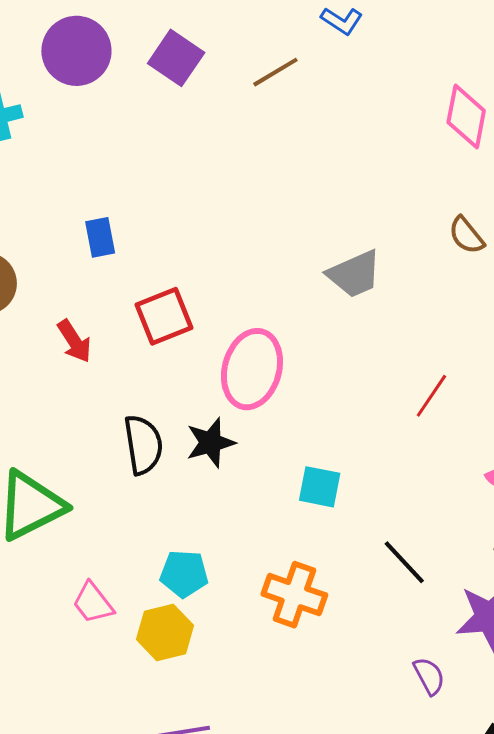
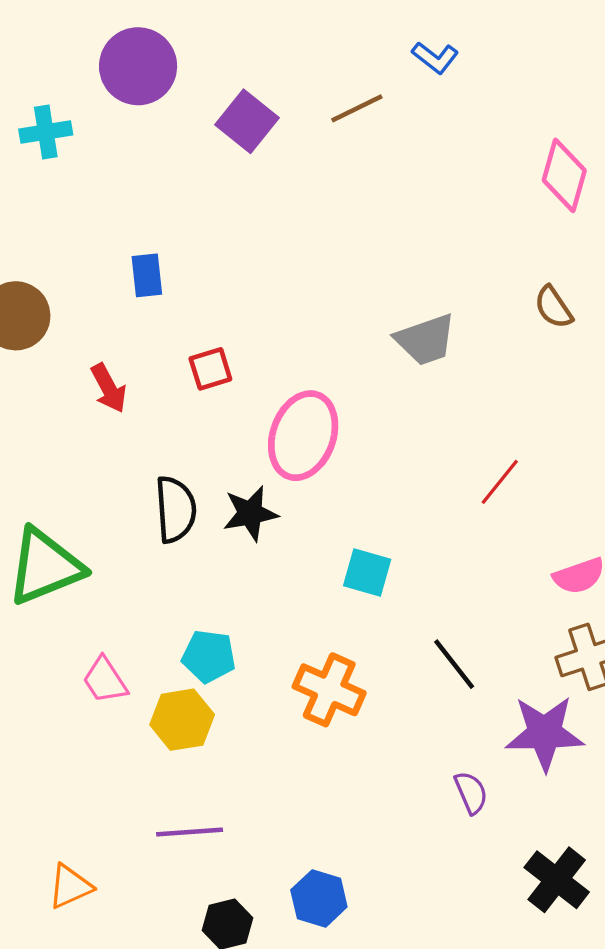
purple square: (176, 58) -> (247, 121), moved
red square: (164, 316) -> (210, 369), size x0.7

